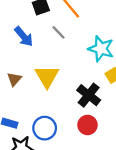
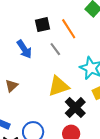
yellow triangle: (47, 76) -> (59, 86), moved, turned 35

